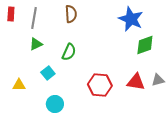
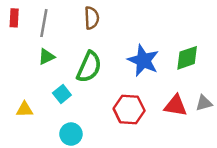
blue star: (131, 19) -> (143, 60), moved
green semicircle: (69, 52) -> (89, 67), size x1.4

